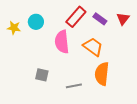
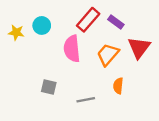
red triangle: (123, 19) -> (139, 48), moved, size x1.5
orange trapezoid: (93, 47) -> (108, 54), turned -85
orange semicircle: (102, 74) -> (118, 86), size x0.6

